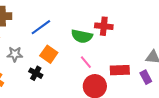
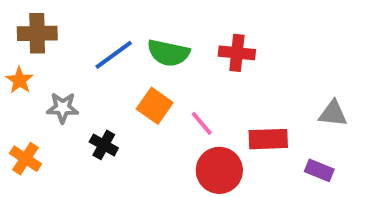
green semicircle: (82, 36) -> (168, 53), moved
orange square: (49, 54) -> (155, 106), moved
purple rectangle: (146, 77) -> (319, 170), moved, turned -40

